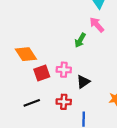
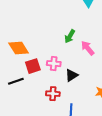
pink arrow: (97, 25) -> (88, 48), moved
black line: (32, 103) -> (16, 81), moved

